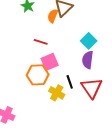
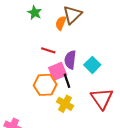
cyan square: (89, 41) -> (92, 65), moved
purple semicircle: (88, 60) -> (70, 60), moved
black line: (70, 82) -> (67, 81), moved

